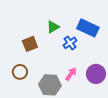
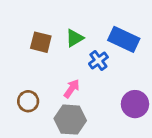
brown square: (30, 44) -> (41, 42), moved, turned 35
pink arrow: (71, 74) -> (72, 89), moved

